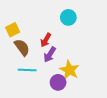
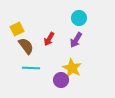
cyan circle: (68, 17) -> (79, 18), moved
purple arrow: (50, 55) -> (76, 40), moved

